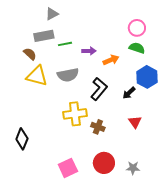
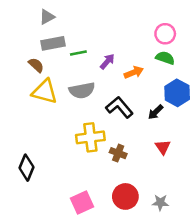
gray triangle: (52, 14) -> (47, 17), moved
purple arrow: (89, 51) -> (107, 61), turned -48
black L-shape: (99, 89) -> (119, 107), turned -80

